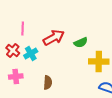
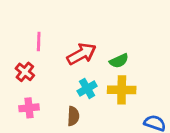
cyan cross: (31, 54) -> (87, 88), moved
yellow cross: (99, 62) -> (122, 90), moved

